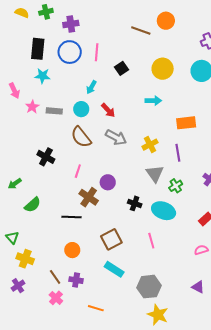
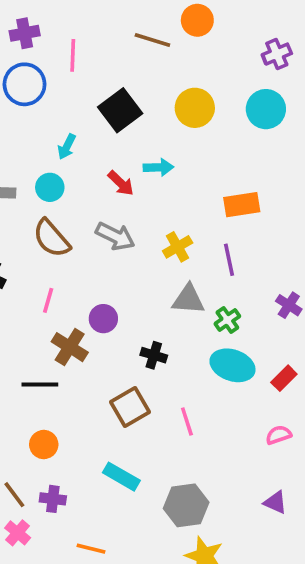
pink line: (97, 52) -> (73, 55), moved
black square: (122, 68) -> (120, 110), size x1.6
cyan arrow: (153, 101) -> (158, 167), moved
red arrow: (108, 110) -> (121, 183), moved
gray triangle: (155, 174) -> (188, 299), turned -48
cyan ellipse: (164, 211) -> (232, 365), moved
brown square: (111, 239) -> (130, 407), moved

